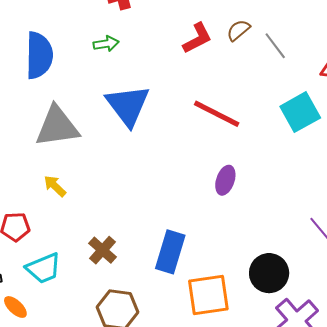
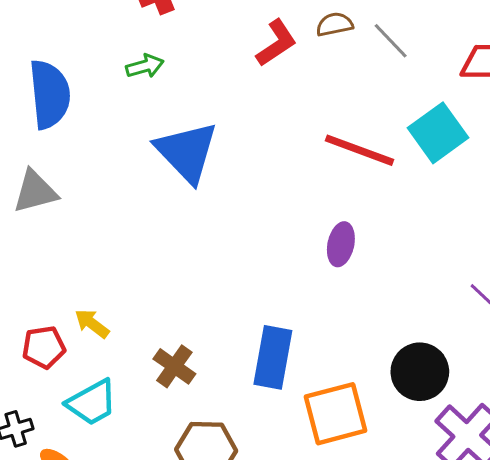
brown semicircle: (238, 30) -> (335, 24), turned 35
red line: (217, 114) -> (359, 150), moved
gray triangle: (57, 126) -> (35, 192), moved, size x0.7
yellow arrow: (55, 186) -> (92, 324), moved

